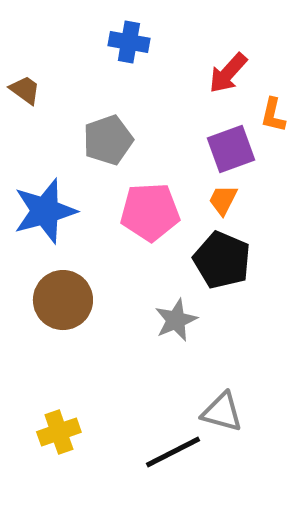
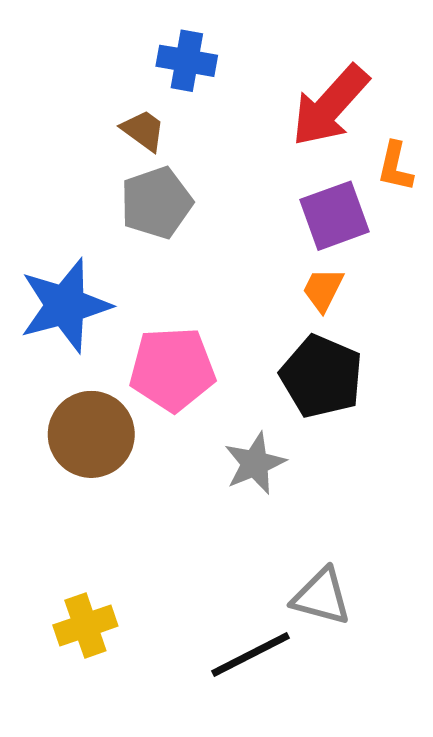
red arrow: (228, 73) -> (330, 106), size x1.4
brown trapezoid: (25, 90) -> (143, 130), moved
pink pentagon: (150, 212) -> (172, 369), moved

